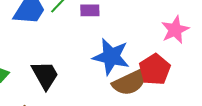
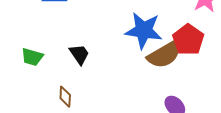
black trapezoid: (45, 75) -> (79, 54), size x0.7

